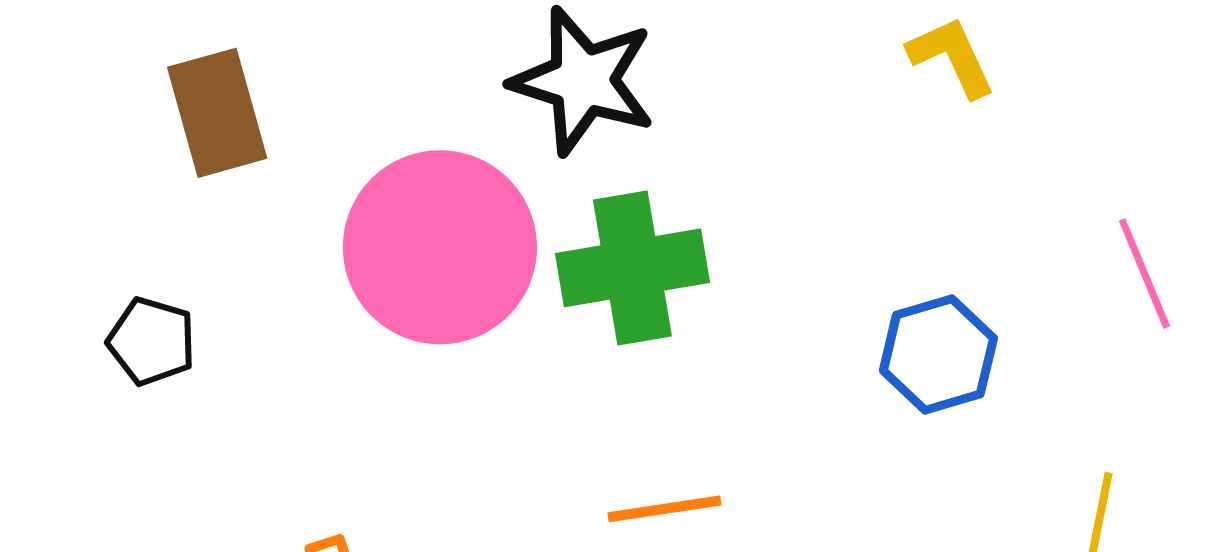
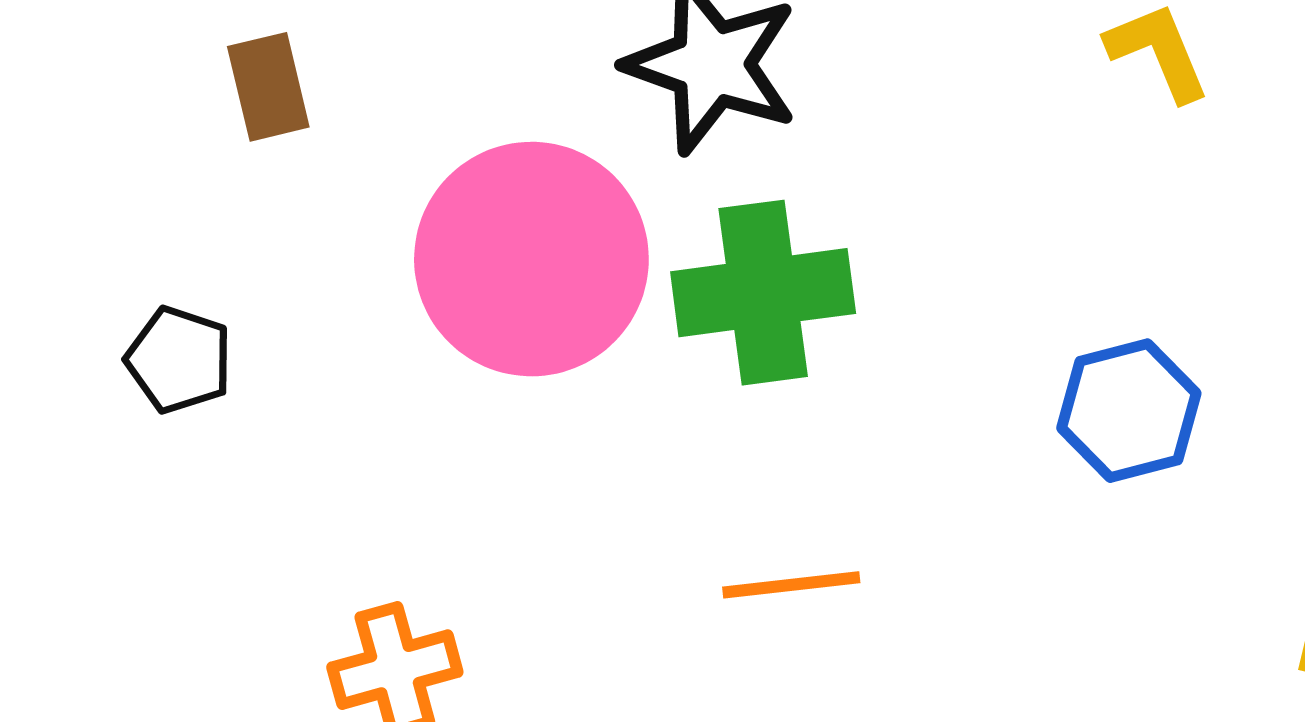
brown rectangle: (217, 113) -> (268, 87), size x0.7

